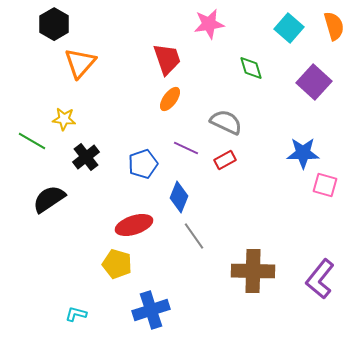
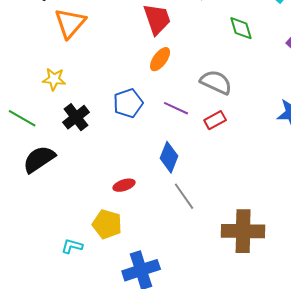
green line: (32, 141) -> (22, 118), moved
blue pentagon: (143, 164) -> (128, 103), moved
red ellipse: (134, 225) -> (124, 185), size x0.6
cyan L-shape: (76, 314) -> (72, 246), moved

